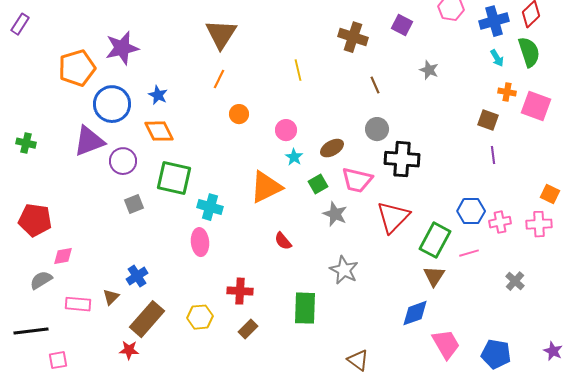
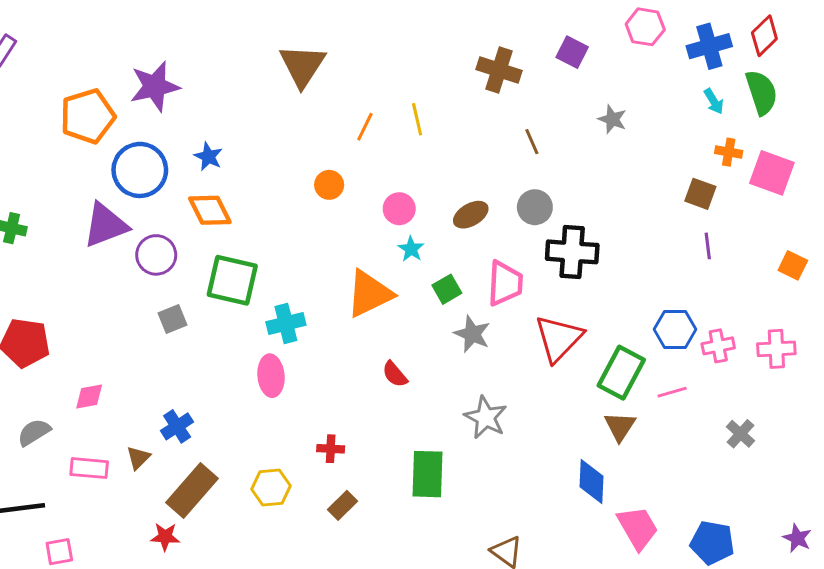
orange line: (219, 79) -> (365, 127), moved
brown ellipse: (332, 148) -> (471, 215), moved
pink trapezoid: (357, 180) -> (505, 283), turned -100
orange square: (550, 194) -> (793, 265), moved
cyan cross: (210, 207) -> (286, 323), turned -30
pink diamond: (63, 256) -> (89, 397), moved
red cross: (240, 291) -> (331, 449), size x0.7
blue diamond: (415, 313) -> (592, 482), turned -68

